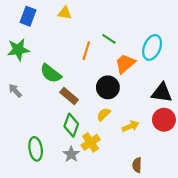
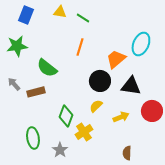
green line: (109, 39) -> (83, 18), moved
black triangle: (162, 93) -> (131, 86), moved
brown rectangle: (69, 96) -> (36, 92), moved, turned -54
gray star: (71, 154) -> (60, 150), moved

